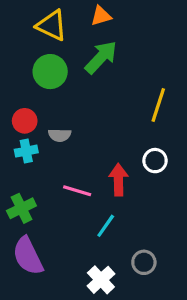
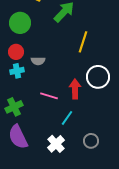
green circle: (50, 72) -> (20, 23), moved
yellow line: (158, 105) -> (83, 42), moved
white circle: (155, 161) -> (98, 77), size x1.5
white cross: (101, 280) -> (56, 144), moved

